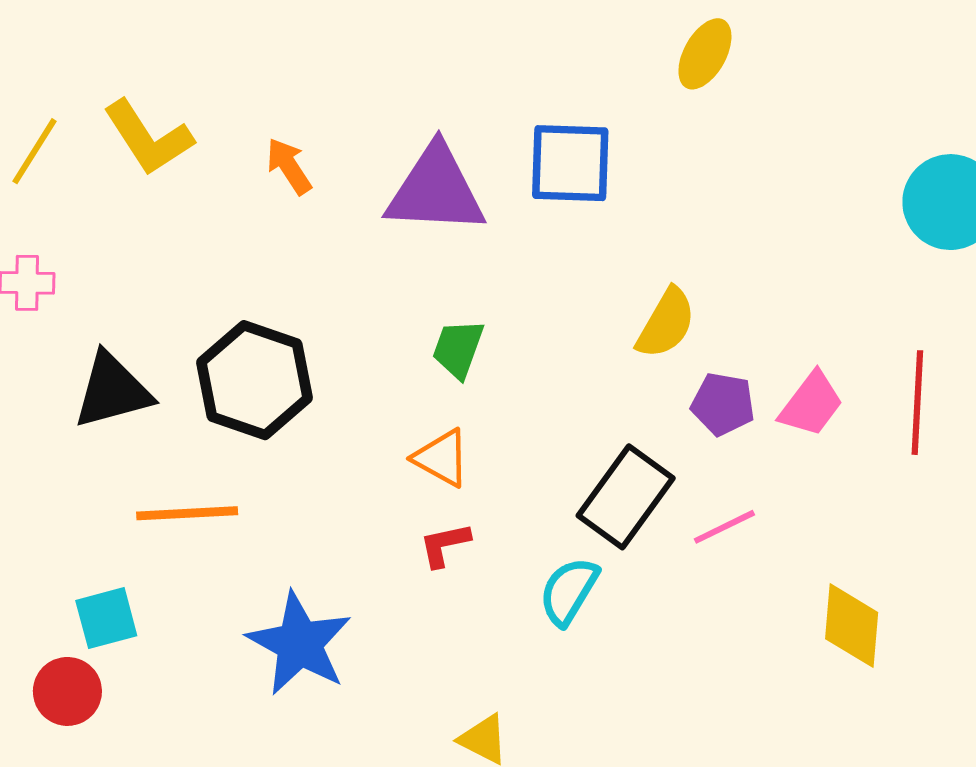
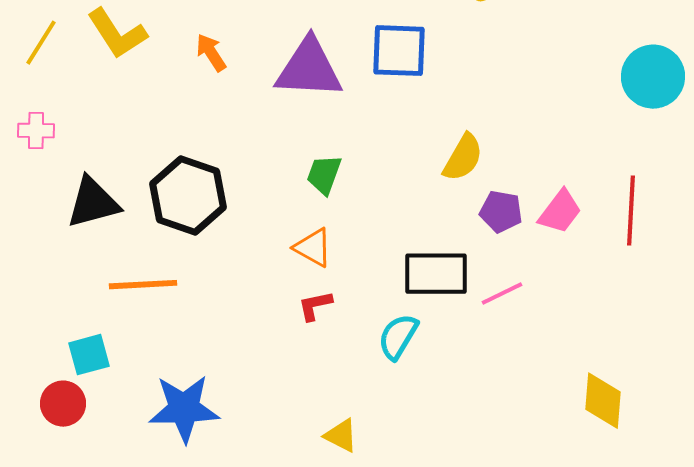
black rectangle: (626, 497) -> (436, 274), turned 54
yellow diamond: (852, 626) -> (603, 401), moved
blue star: (299, 644) -> (184, 409), moved, turned -30

